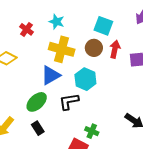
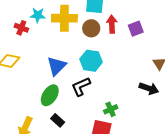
cyan star: (57, 22) -> (38, 15), moved
yellow cross: (62, 49) -> (64, 18), moved
green cross: (92, 131) -> (111, 109), turned -32

